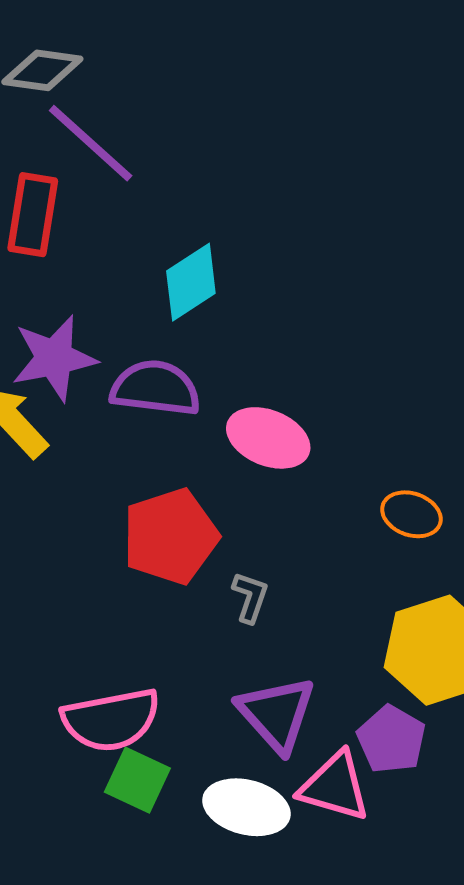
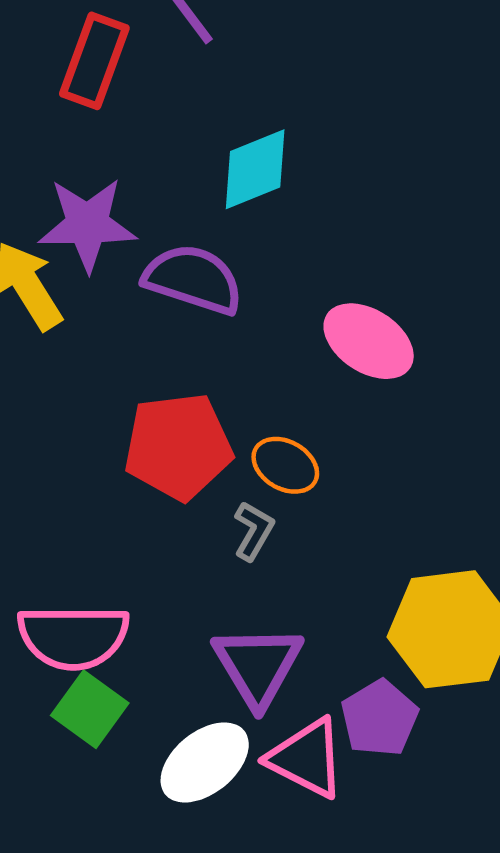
pink ellipse: (268, 438) -> (369, 341), moved
orange ellipse: (411, 514) -> (285, 465), moved
white ellipse: (246, 807) -> (205, 762), turned -64

